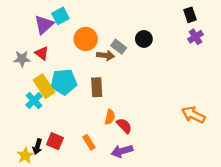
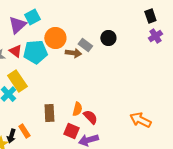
cyan pentagon: (64, 82) -> (35, 52), moved
brown rectangle: (97, 87) -> (49, 113), moved
orange arrow: (193, 115) -> (140, 120), moved
red square: (55, 141) -> (71, 131), moved
orange rectangle: (89, 142) -> (24, 131), moved

